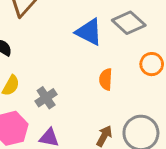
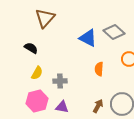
gray cross: (46, 98) -> (60, 81), turned 32

